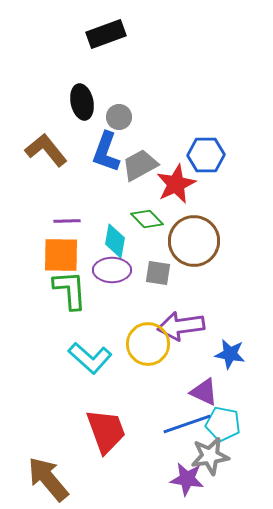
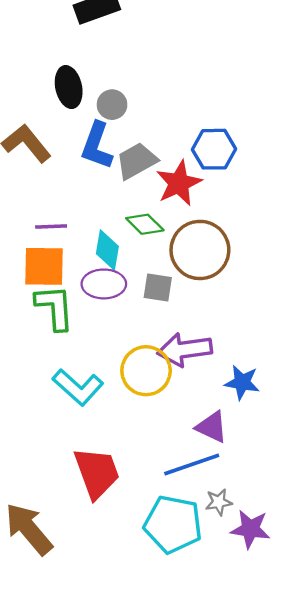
cyan pentagon: (223, 424) -> (173, 524), moved, size x1.4
gray star: (210, 456) -> (219, 502), size x0.6
purple star: (187, 479) -> (250, 529), moved

